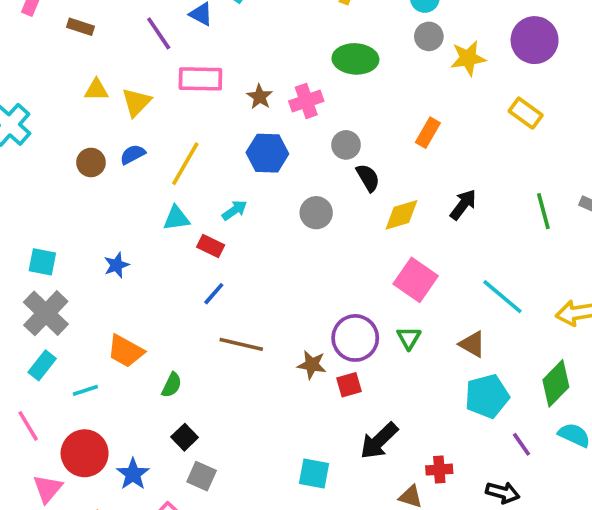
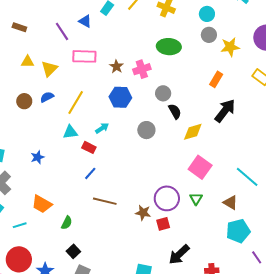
orange rectangle: (428, 133) -> (216, 79), moved
black arrow: (463, 205) -> (225, 111), moved, size x1.4

